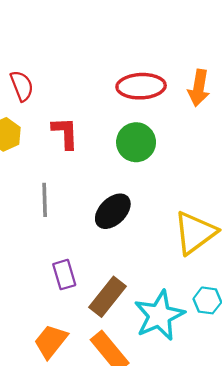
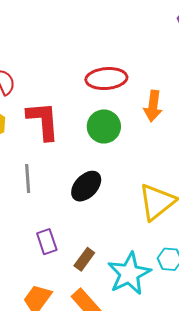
orange arrow: (199, 88) -> (153, 106), moved
red L-shape: (65, 133) -> (43, 121), size x1.4
brown rectangle: (107, 297) -> (84, 259), size x0.7

